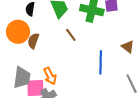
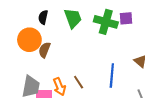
brown line: (71, 35) -> (79, 82), moved

